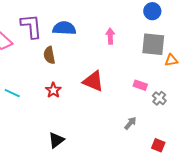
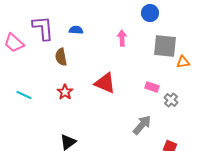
blue circle: (152, 11) -> (150, 13), moved
blue semicircle: (64, 28) -> (76, 30), size x0.6
gray arrow: (130, 123) -> (142, 125), size x1.5

